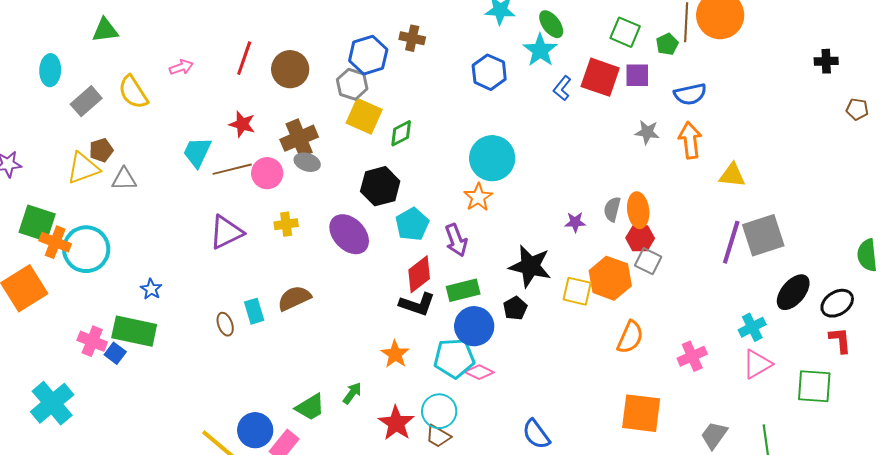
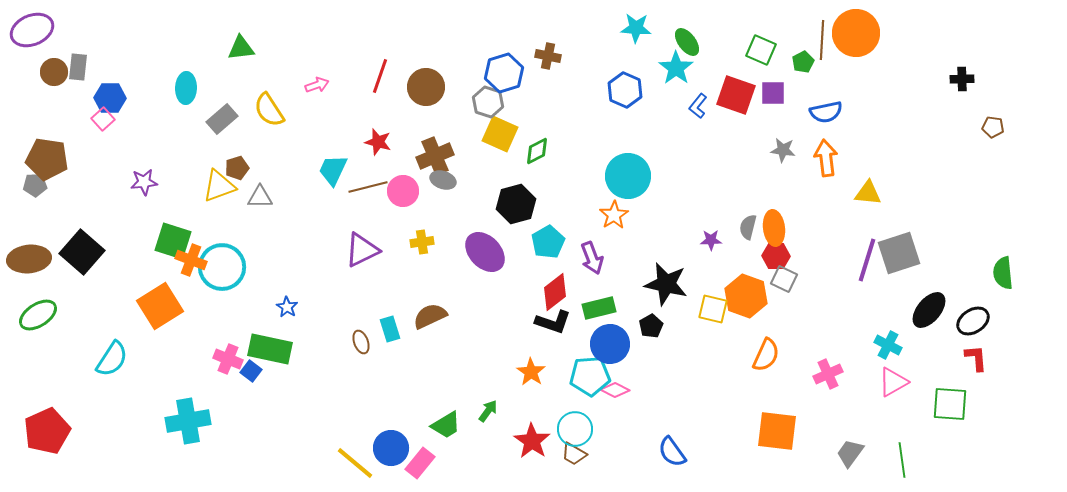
cyan cross: (752, 327) -> (888, 345), turned -36
cyan cross: (52, 403) -> (188, 421), turned 30

